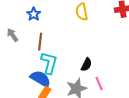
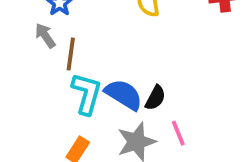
gray arrow: (12, 35) -> (45, 36), moved
blue semicircle: (40, 79) -> (124, 95), moved

